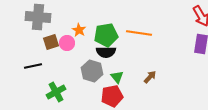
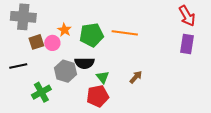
black semicircle: (106, 52) -> (85, 63), moved
gray hexagon: (92, 71) -> (65, 71), moved

